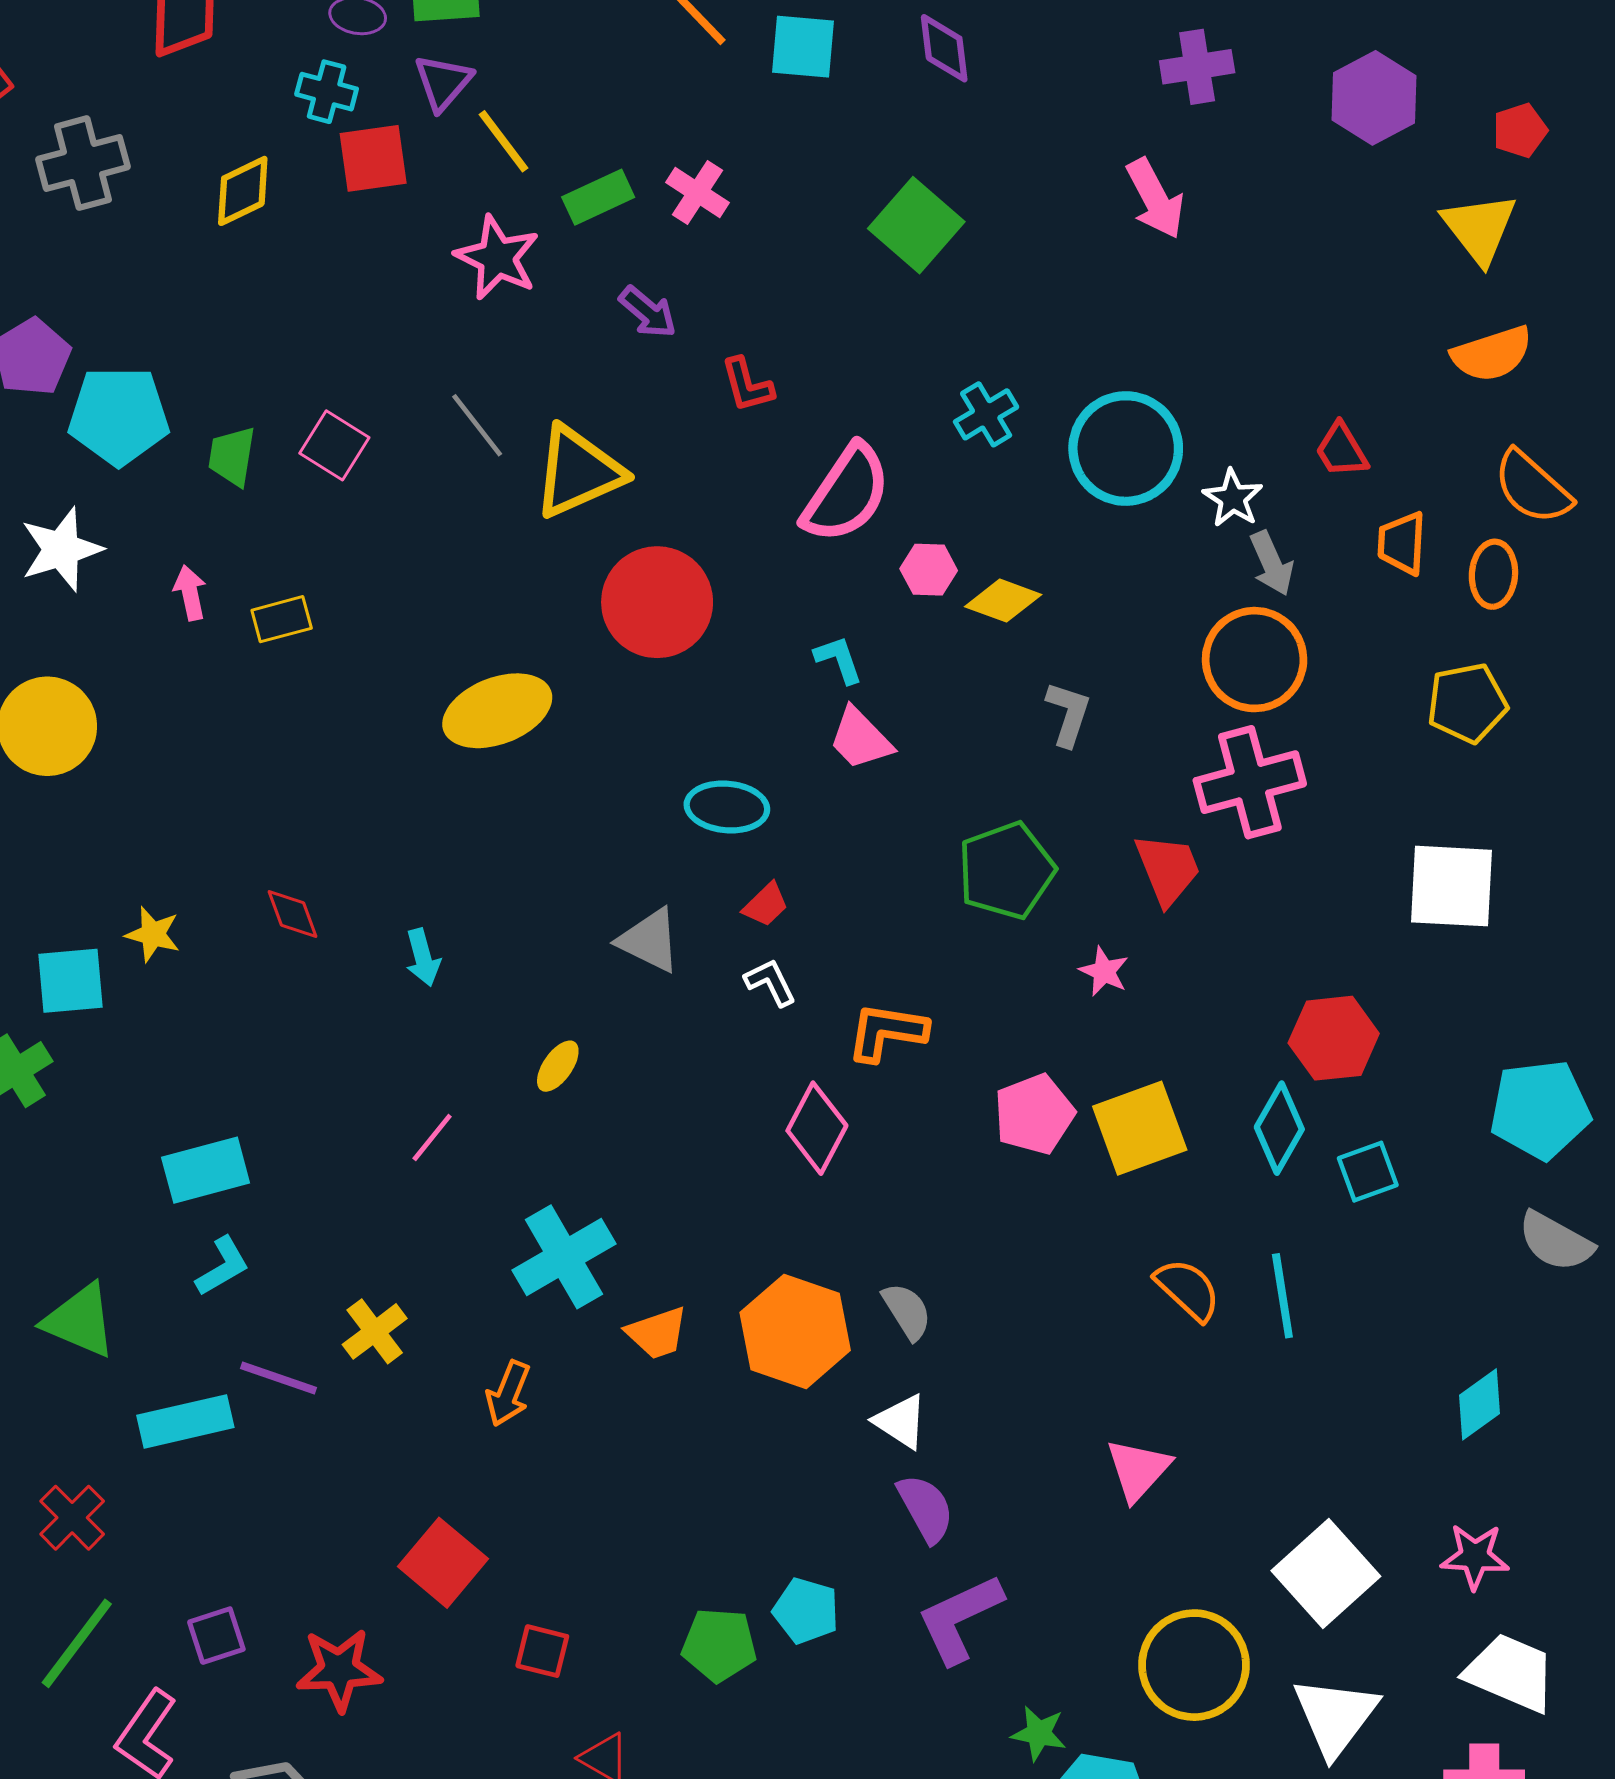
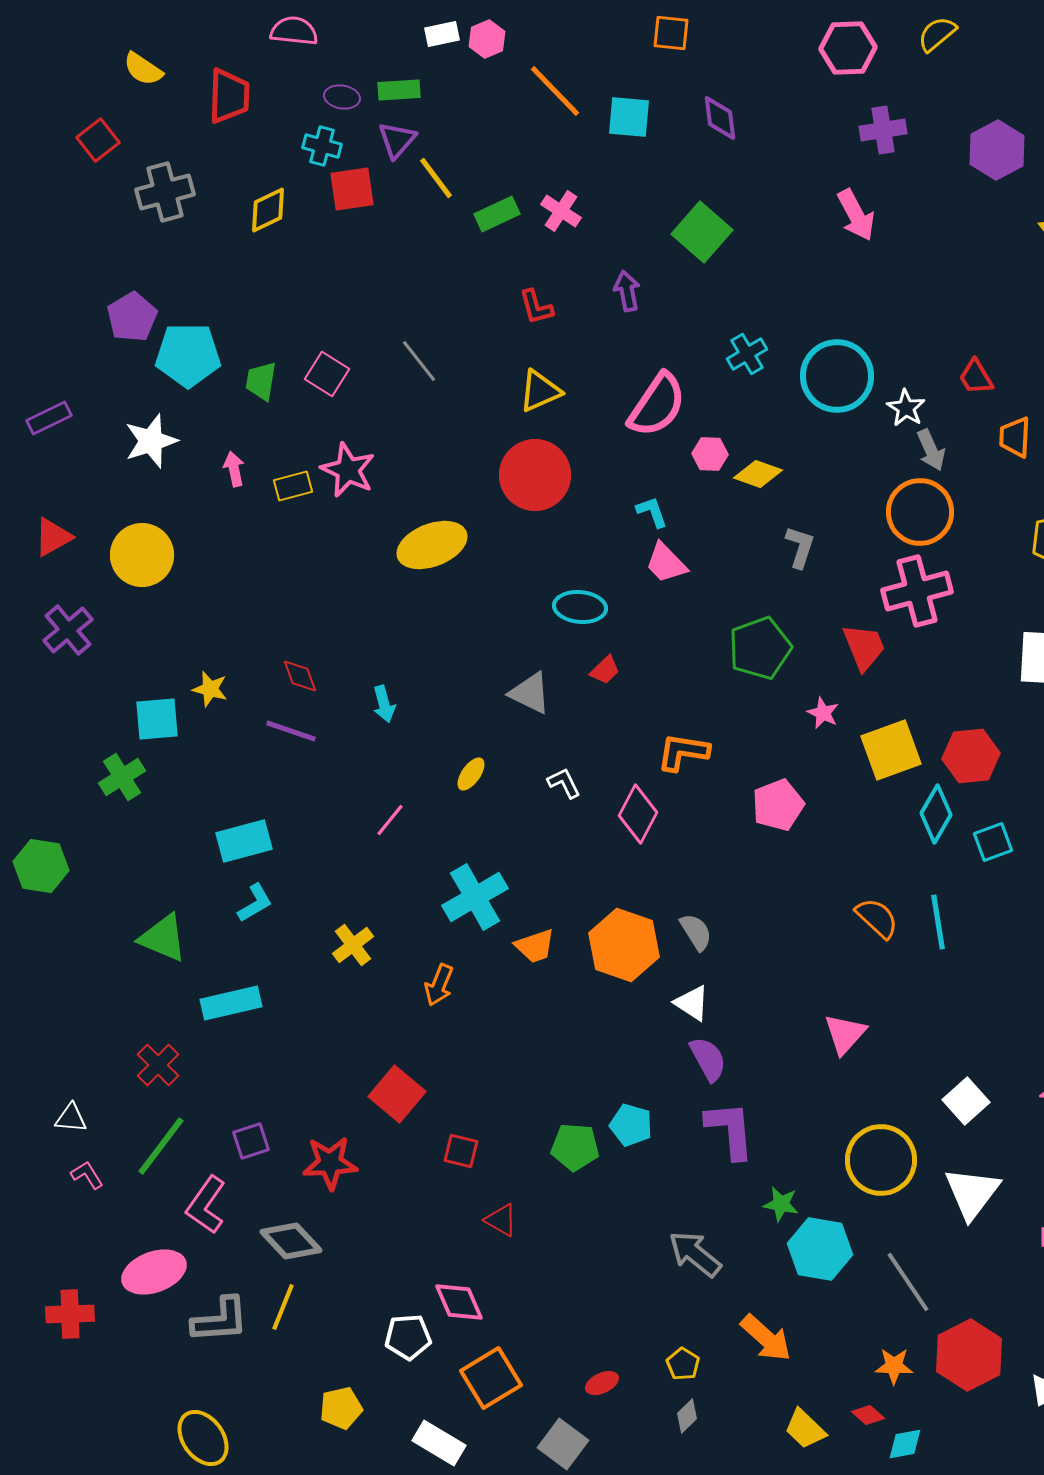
pink star: (497, 258) -> (348, 470), moved
purple arrow: (648, 312) -> (627, 291), moved, turned -141
red L-shape: (747, 385) -> (536, 307), moved
yellow triangle: (578, 472) -> (540, 391), moved, size x0.7
white L-shape: (770, 982) -> (564, 783), moved
yellow square: (1140, 1128) -> (891, 750), moved
purple line: (278, 1378) -> (291, 731), moved
white square: (1326, 1574) -> (966, 1101), size x0.7
purple L-shape: (960, 1619) -> (730, 1130), turned 110

